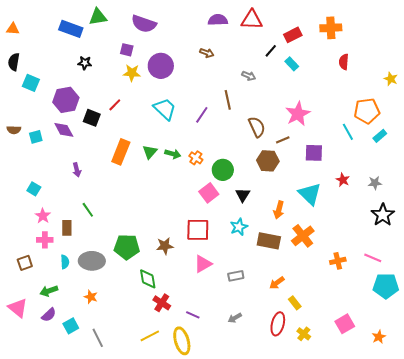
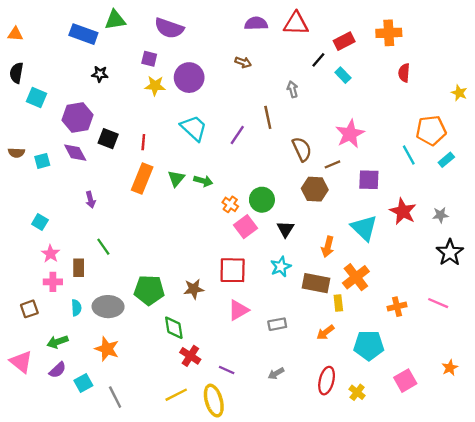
gray arrow: (249, 76) -> (292, 89), turned -128
red line: (115, 105) -> (143, 142), moved, turned -40
orange cross: (196, 158) -> (230, 204), moved
red star: (343, 180) -> (403, 211), size x1.6
cyan pentagon: (386, 286) -> (369, 345), moved
orange star: (91, 297) -> (107, 349), size x1.5
yellow rectangle: (295, 303) -> (338, 303), moved, turned 32
orange star: (379, 337) -> (450, 368), moved

